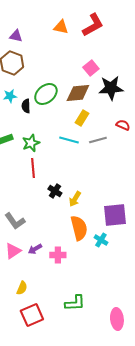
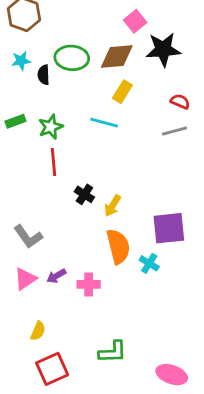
green ellipse: (46, 94) -> (72, 58), turned 45
gray line: (98, 140) -> (174, 131), moved
pink ellipse: (117, 319) -> (172, 375), turned -65

